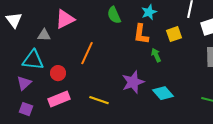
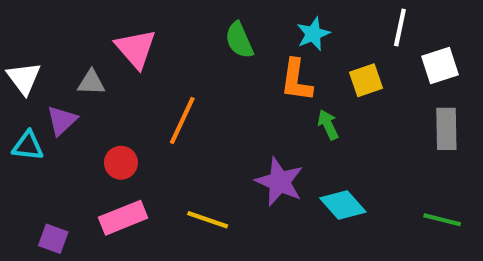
pink triangle: (65, 19) -> (136, 49), turned -45
white triangle: (14, 20) -> (24, 78), moved
cyan triangle: (33, 60) -> (28, 146), moved, size x0.7
purple star: (133, 82) -> (279, 182), turned -30
purple triangle: (24, 83) -> (62, 120), moved

